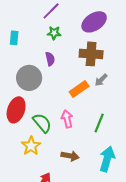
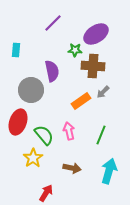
green star: (54, 33) -> (75, 50), moved
purple semicircle: (50, 59) -> (52, 71), size x1.5

